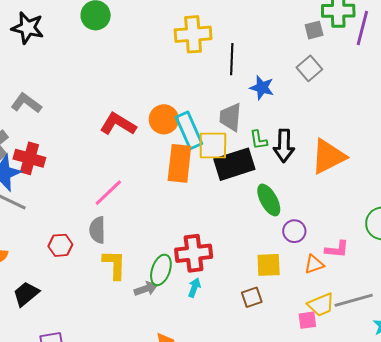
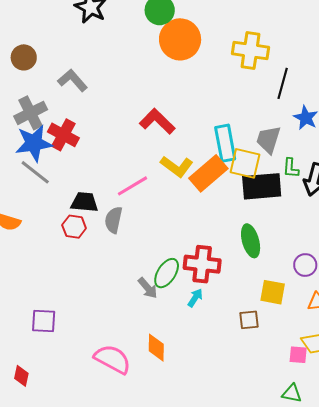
orange circle: (164, 119) -> (180, 39), moved, size x1.4
orange rectangle: (179, 163) -> (208, 173), turned 30
green ellipse: (269, 200) -> (251, 241), moved
yellow L-shape: (114, 265) -> (177, 166), moved, turned 112
gray arrow: (146, 289) -> (148, 288), turned 55
black trapezoid: (26, 294) -> (85, 202), moved, turned 32

